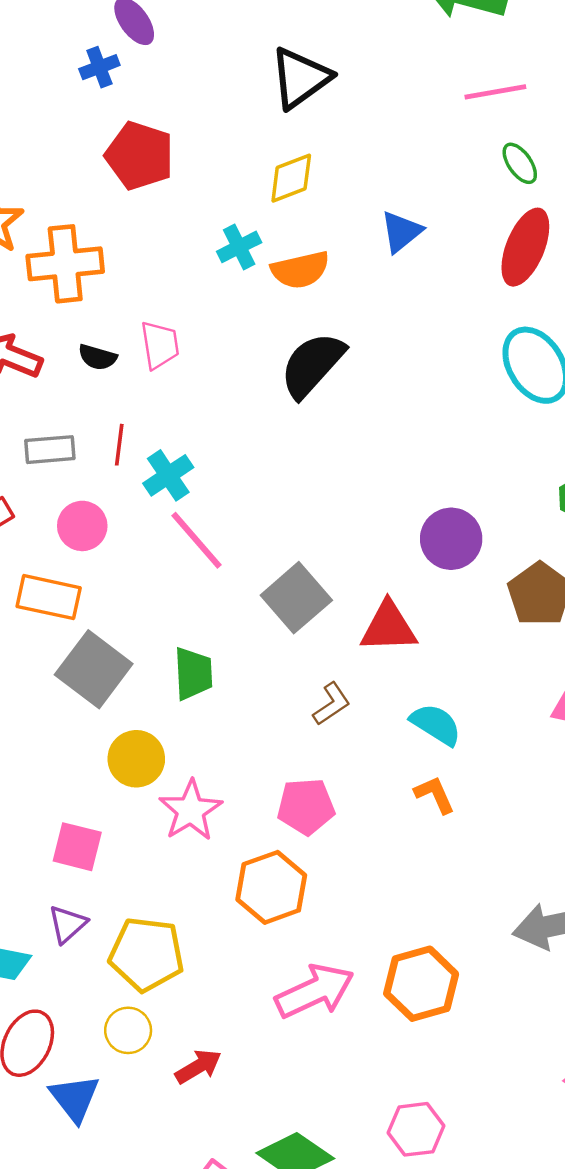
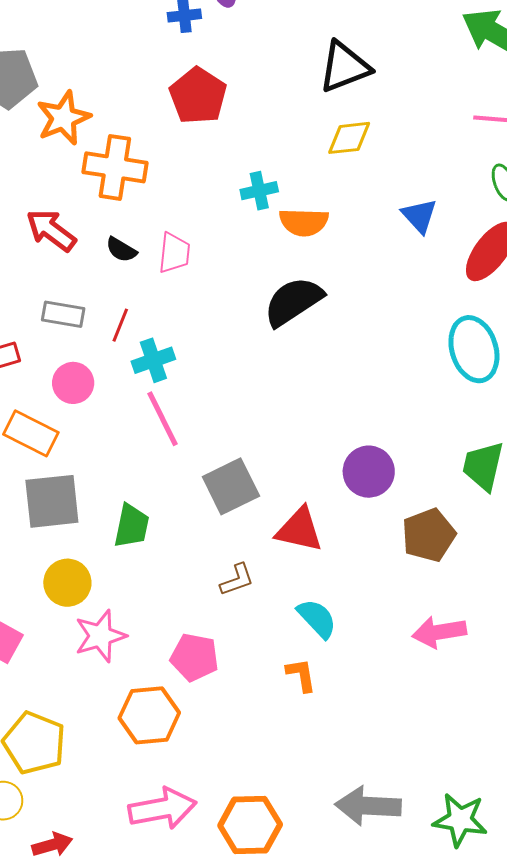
yellow diamond: (291, 178) -> (349, 138), moved
blue triangle: (401, 232) -> (419, 216), moved, turned -48
gray square: (94, 669) -> (52, 501), turned 32

